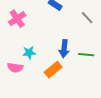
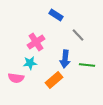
gray line: (87, 18) -> (78, 35), moved
pink cross: (17, 19) -> (36, 42), moved

